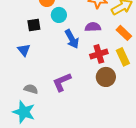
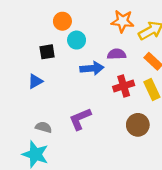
blue arrow: (72, 39) -> (92, 68), turned -66
blue triangle: (24, 50) -> (35, 81), turned 40
brown circle: (106, 77) -> (138, 125), moved

